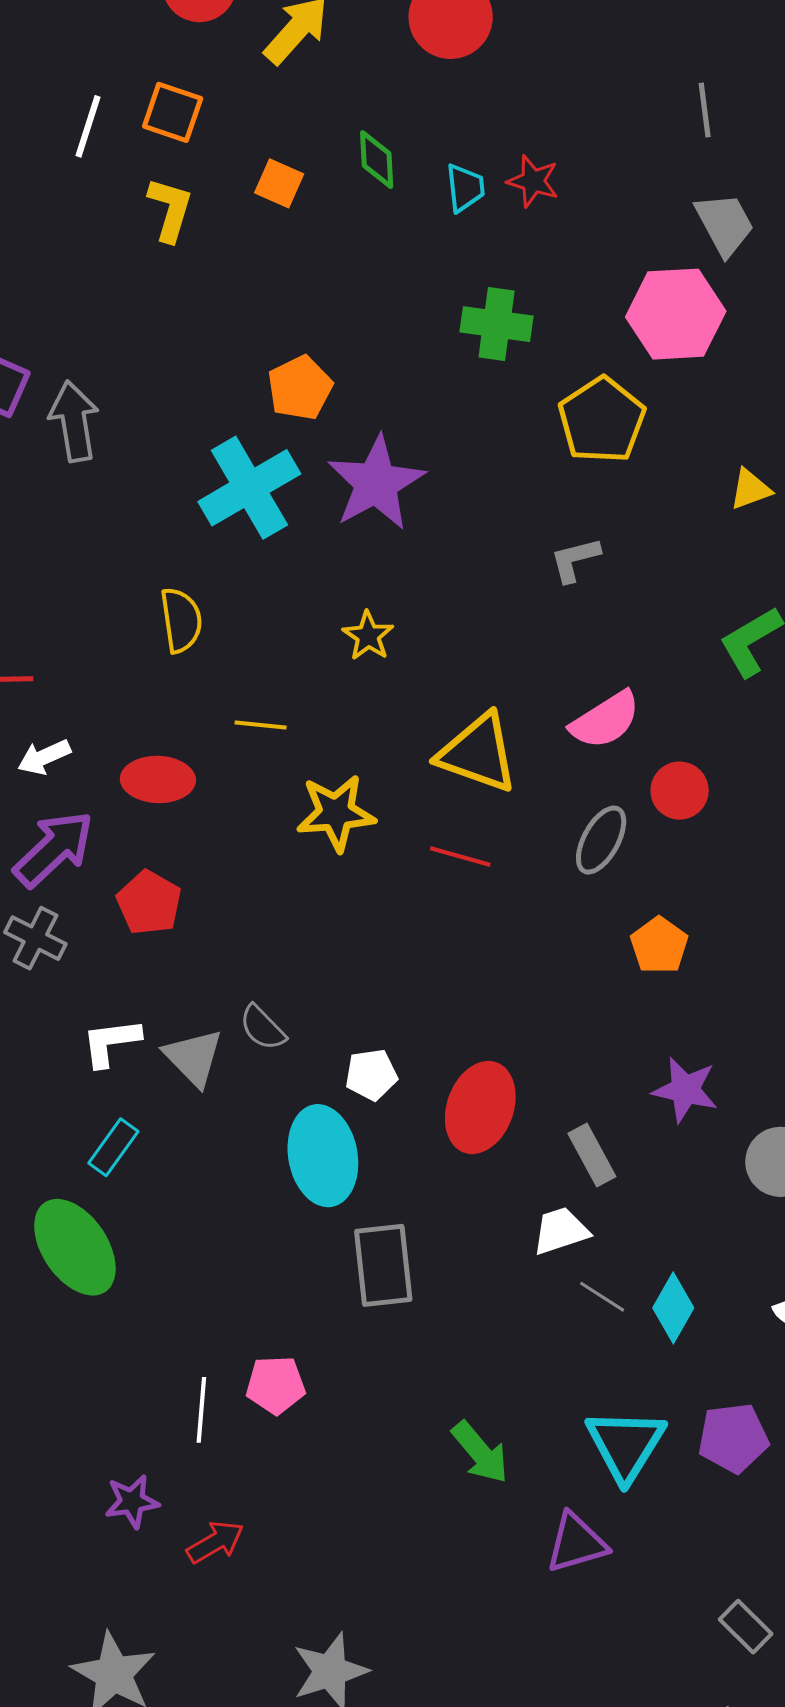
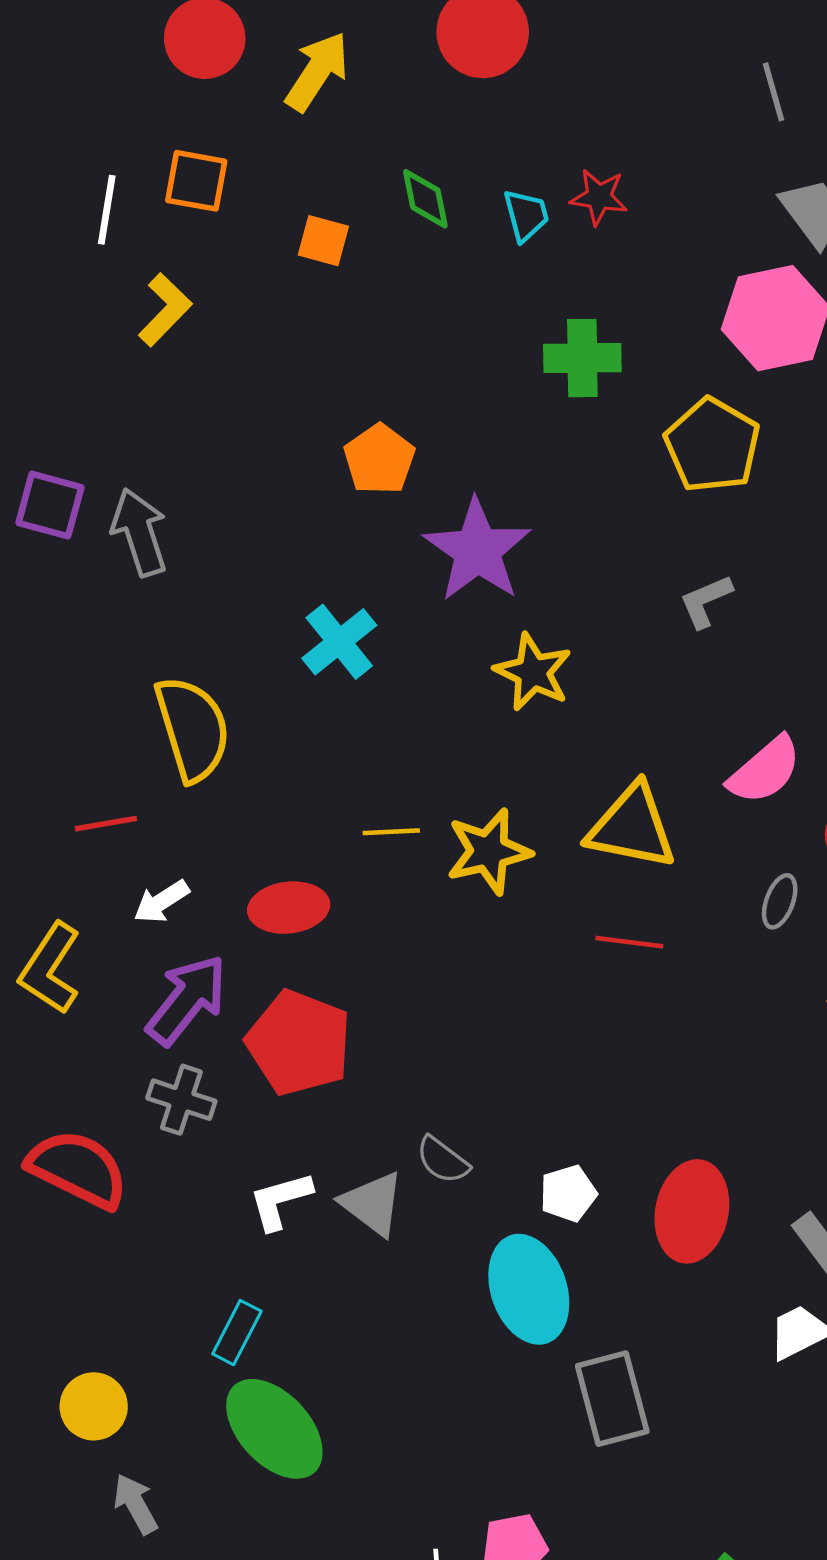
yellow L-shape: (170, 209) -> (165, 310), moved, turned 36
cyan cross: (249, 488) -> (339, 642), moved, size x0.7
yellow semicircle: (181, 620) -> (192, 729), moved, size x1.5
yellow star: (368, 636) -> (533, 672), moved, size x1.4
yellow star: (336, 813) -> (489, 851), moved
gray ellipse: (601, 840) -> (780, 901), size x0.7
red pentagon: (149, 903) -> (299, 1043), size x1.5
cyan rectangle: (113, 1147) -> (237, 1333), moved

